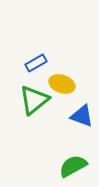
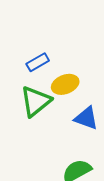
yellow ellipse: (62, 84) -> (65, 84), turned -40

